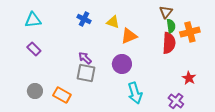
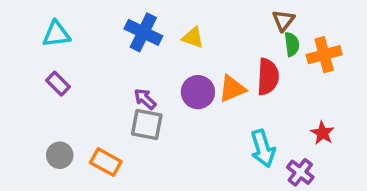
blue cross: (84, 19) -> (143, 32), size x1.5
orange triangle: (129, 36) -> (232, 89), moved
red semicircle: (169, 43) -> (268, 77), moved
purple circle: (122, 64) -> (198, 92), moved
cyan arrow: (135, 93) -> (263, 148), moved

